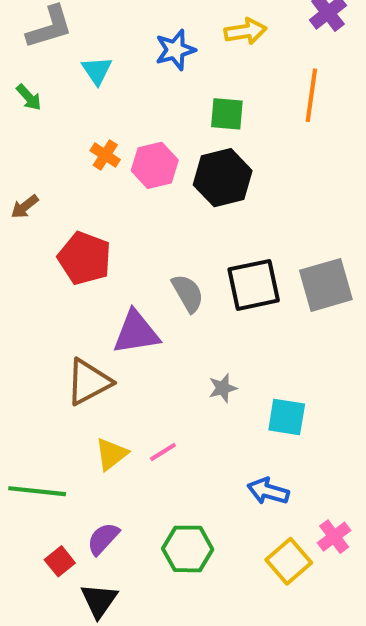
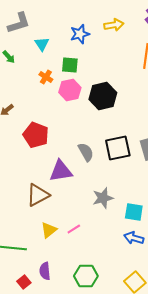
green square: (227, 114) -> (70, 65), moved
orange cross: (105, 155) -> (46, 77), moved
gray star: (223, 388) -> (103, 198), size x1.5
blue arrow: (268, 491) -> (134, 238), moved
purple semicircle: (103, 539) -> (45, 271), turned -48

